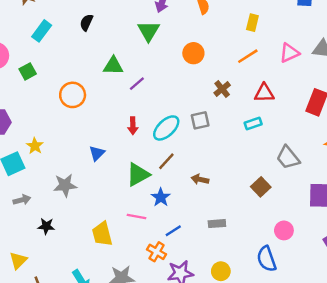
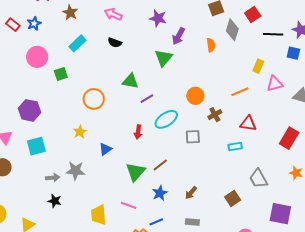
black semicircle: (86, 22) -> (115, 43), turned -104
yellow rectangle: (252, 23) -> (258, 66), moved
orange circle: (193, 53) -> (195, 96), moved
pink triangle: (289, 53) -> (275, 84), moved
cyan ellipse: (166, 128) -> (166, 119), moved
yellow star: (35, 146) -> (80, 132), moved
green triangle: (138, 175) -> (136, 172), turned -30
brown arrow: (200, 179) -> (191, 193), moved, turned -72
blue star: (161, 197) -> (160, 193), moved
gray arrow: (22, 200) -> (53, 178), moved

